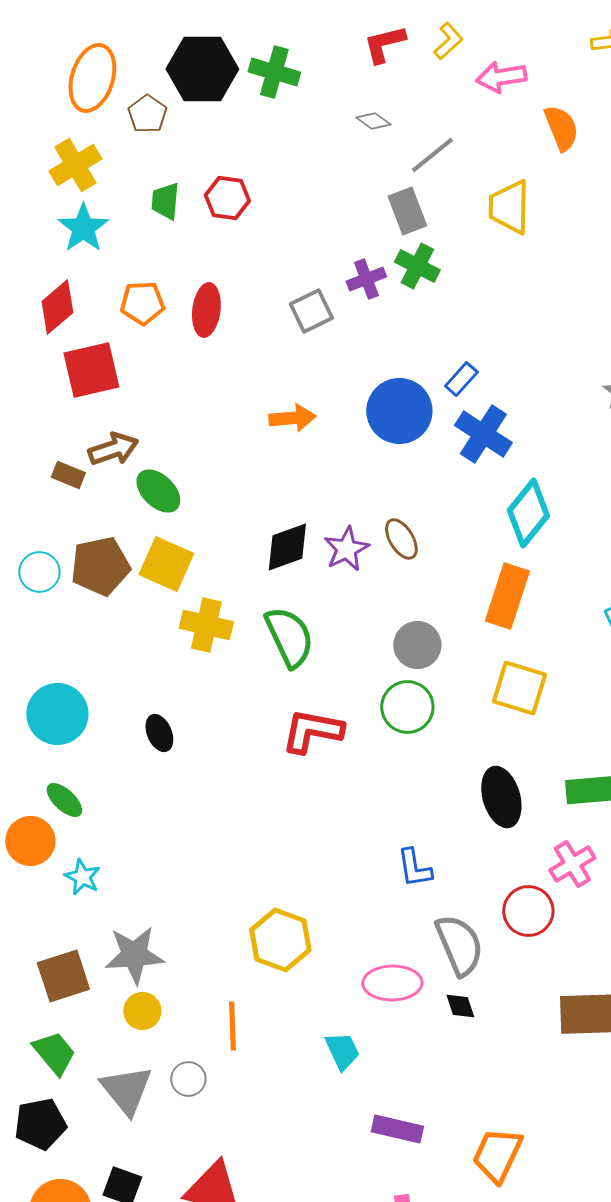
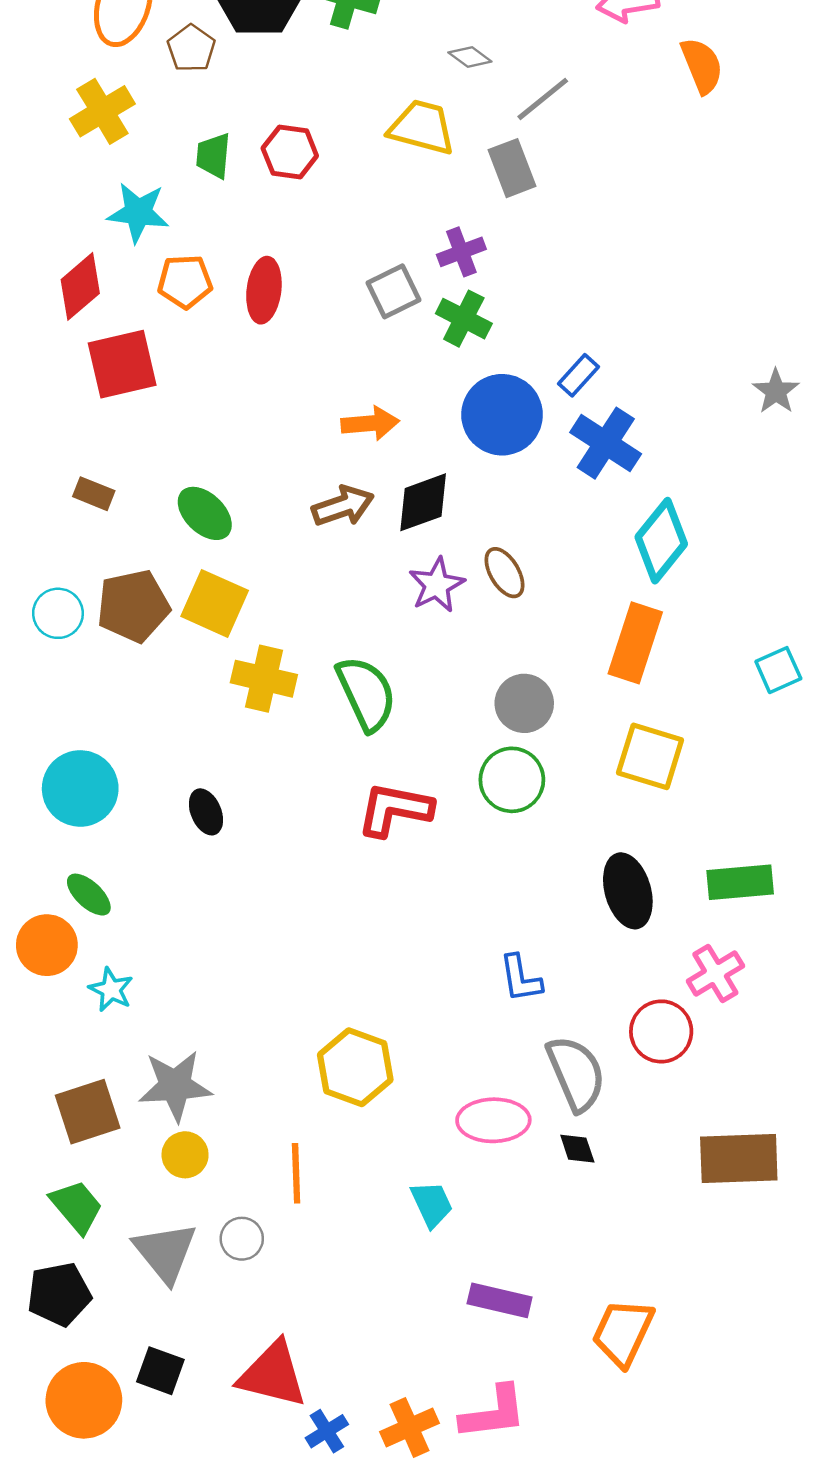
yellow trapezoid: (509, 207) -> (422, 127), moved, turned 104
cyan star: (83, 228) -> (138, 212), moved, turned -30
green cross: (417, 266) -> (464, 319), moved
brown arrow: (113, 449) -> (343, 506), moved
black diamond: (287, 547) -> (423, 502), moved

